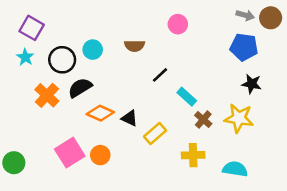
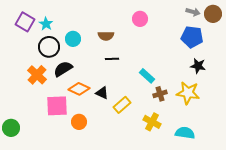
cyan star: (25, 57) -> (46, 24), moved
black line: (160, 75) -> (112, 59), moved, turned 40
brown cross: (203, 119) -> (160, 94), turned 32
pink square: (70, 153) -> (57, 106), moved, turned 30
yellow cross: (193, 155) -> (152, 122), turned 30

